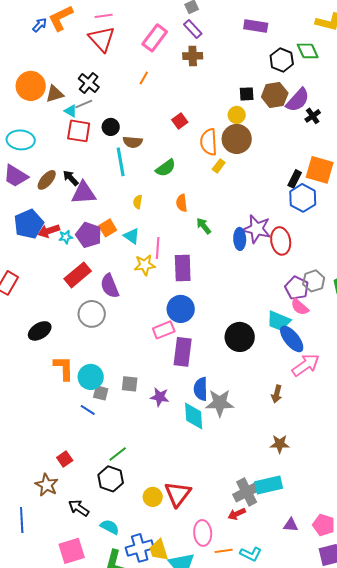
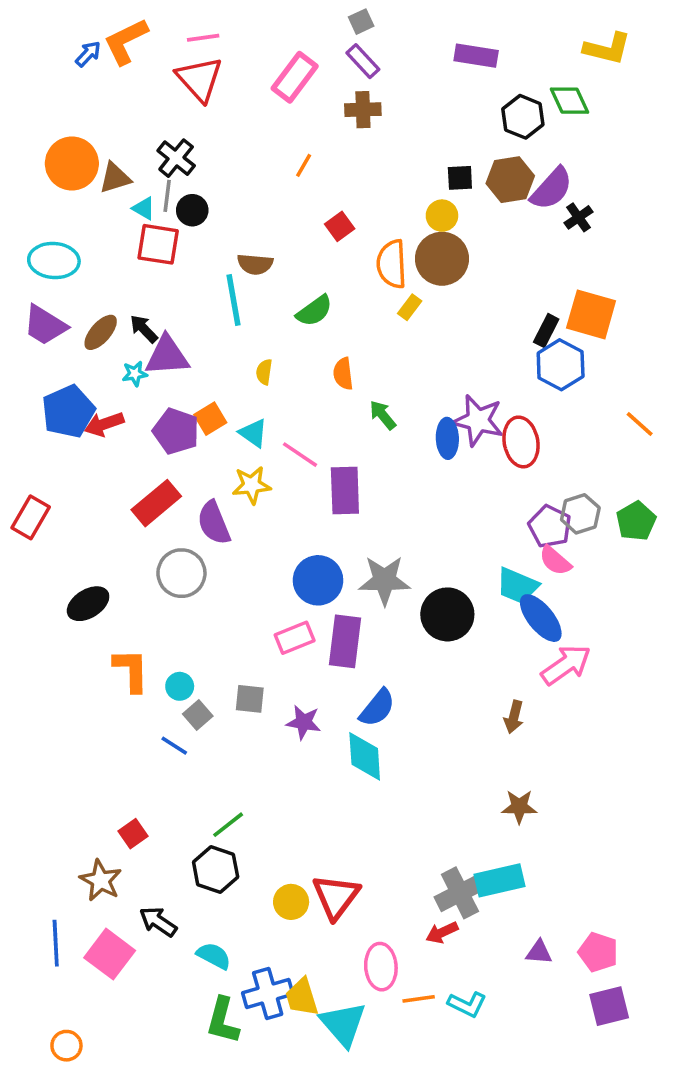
orange line: (144, 78) -> (304, 165), moved
gray line: (84, 104) -> (167, 196), turned -60
black circle: (111, 127) -> (192, 210), moved
cyan star: (66, 237) -> (135, 374), moved
pink line: (158, 248) -> (300, 455), turned -60
yellow star: (145, 265) -> (252, 485), moved
blue circle: (181, 309) -> (318, 580), moved
pink rectangle: (164, 330) -> (295, 638), moved
cyan circle: (91, 377) -> (180, 686), size x0.6
blue semicircle: (201, 389) -> (377, 708), turned -140
gray square: (101, 393) -> (198, 715), turned 35
gray star: (220, 403) -> (384, 580), moved
pink square: (72, 551) -> (110, 954), moved, turned -36

